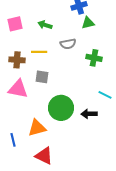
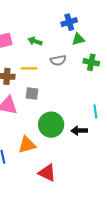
green cross: (94, 58) -> (91, 62), moved
cyan line: (105, 95) -> (95, 112), turned 56
red triangle: (44, 156) -> (47, 173), moved

